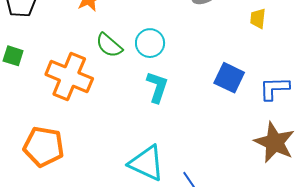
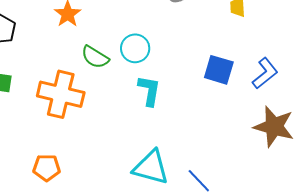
blue L-shape: (274, 88) -> (265, 73), turned 152
orange pentagon: (44, 147) -> (47, 168), size x0.7

